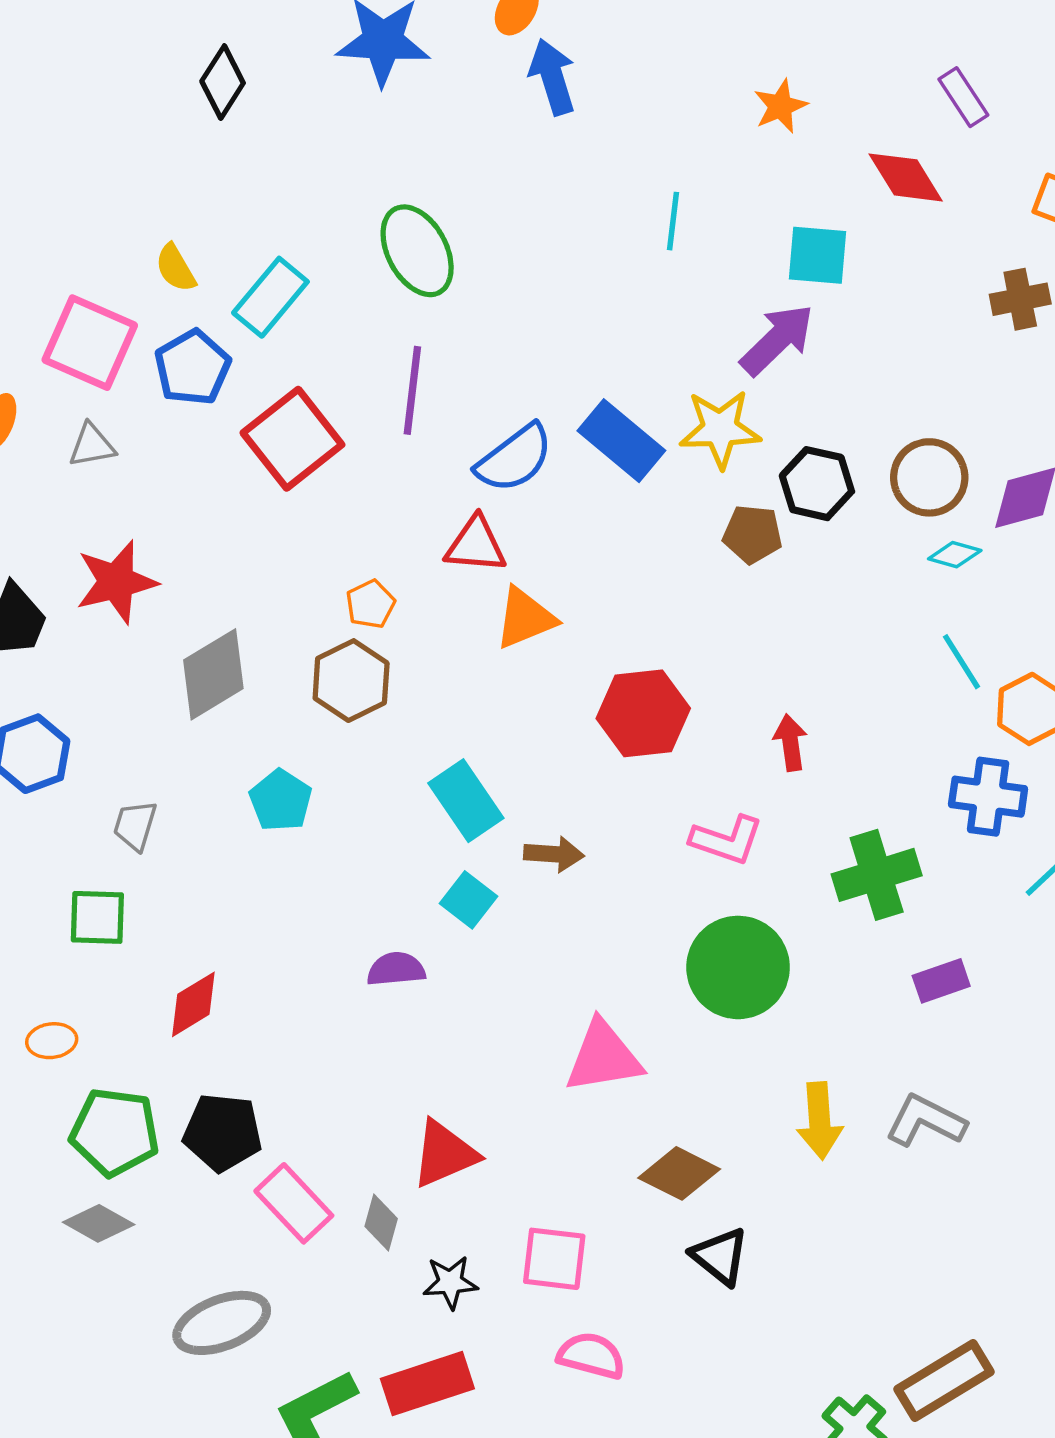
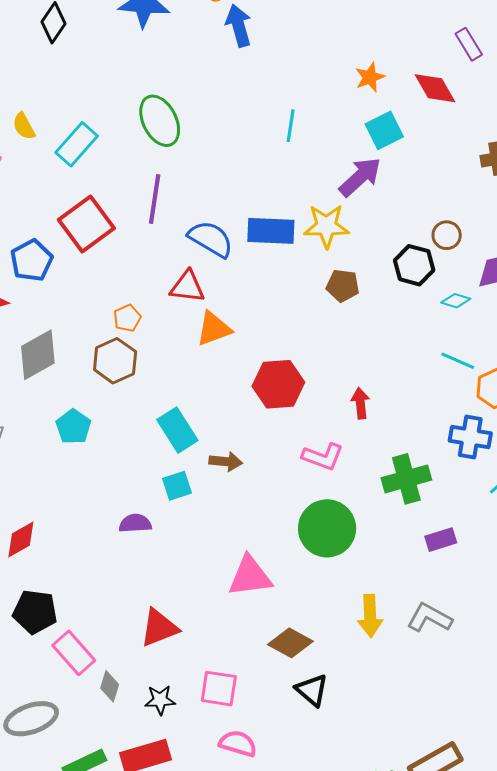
orange star: (780, 106) -> (370, 77), moved
cyan line: (673, 221) -> (291, 126), moved
cyan square: (818, 255) -> (384, 130), turned -33
blue pentagon: (192, 367) -> (32, 260), moved
blue rectangle: (621, 441) -> (271, 231), turned -39
blue semicircle: (515, 458) -> (211, 239), turned -114
brown circle: (929, 477) -> (447, 235), moved, size x0.7
black hexagon: (817, 484) -> (414, 265), moved
cyan line: (962, 662) -> (458, 361), turned -36
cyan square: (468, 900) -> (177, 486), turned 32
gray diamond: (381, 1222) -> (110, 686), moved

